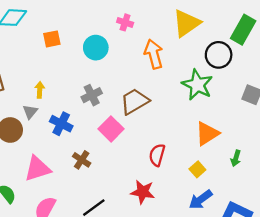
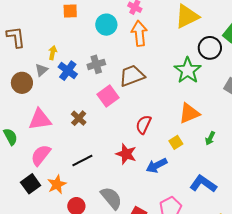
orange arrow: (154, 54) -> (139, 33), moved
blue cross: (61, 124) -> (68, 71), moved
blue arrow: (201, 200) -> (157, 165), moved

